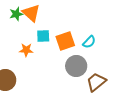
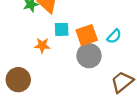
gray circle: (76, 66) -> (89, 56), moved

